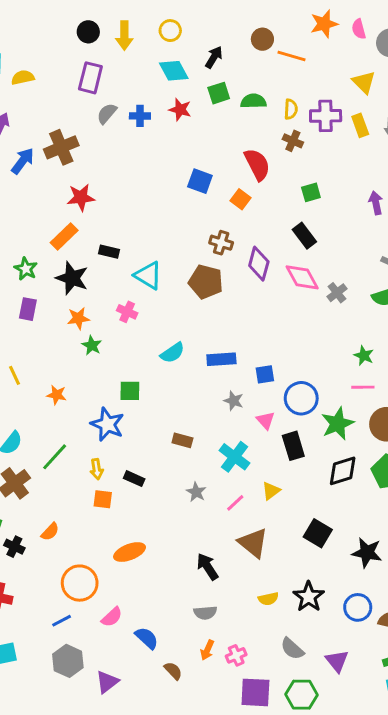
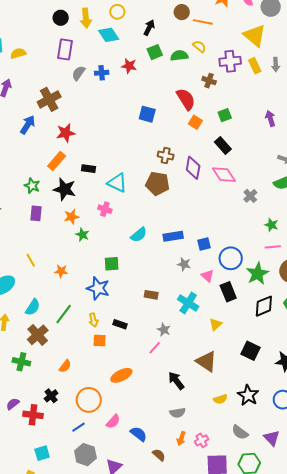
cyan diamond: (174, 71) -> (109, 35), moved
yellow triangle: (364, 82) -> (255, 36), size x1.4
yellow semicircle: (291, 109) -> (199, 46), moved, turned -48
blue arrow: (23, 161) -> (28, 125), moved
orange square: (241, 199) -> (195, 122), moved
gray cross: (337, 293) -> (250, 196), moved
pink line: (235, 503) -> (155, 348), moved
black cross: (14, 547) -> (51, 396), moved, turned 32

